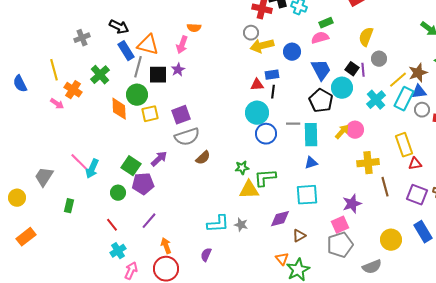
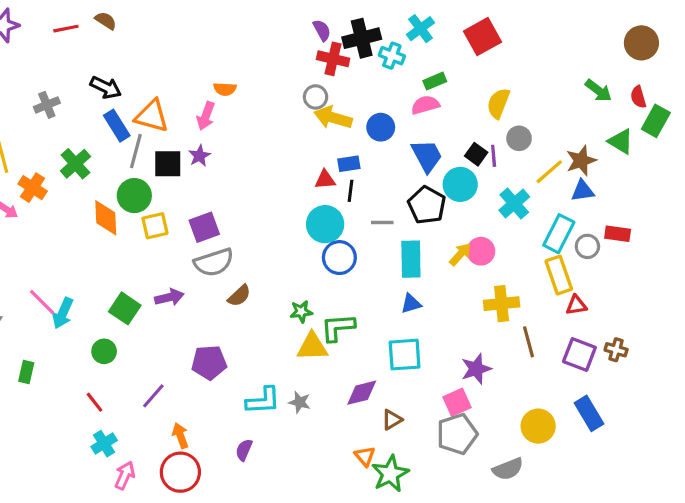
yellow arrow: (262, 46) -> (333, 118), turned 30
cyan rectangle: (404, 99) -> (559, 234), moved
gray circle: (422, 110) -> (587, 246), moved
gray line: (293, 124) -> (382, 223), moved
purple arrow: (159, 159) -> (169, 297), turned 30
purple pentagon: (143, 184) -> (209, 362), moved

